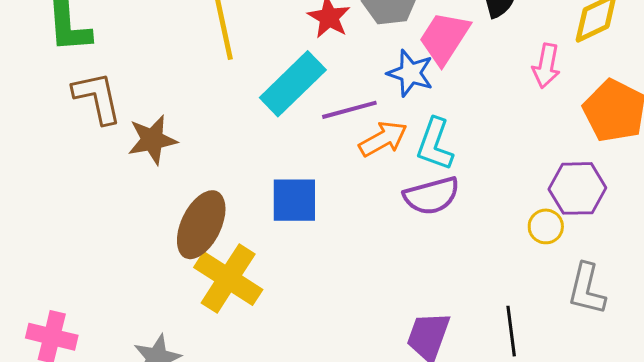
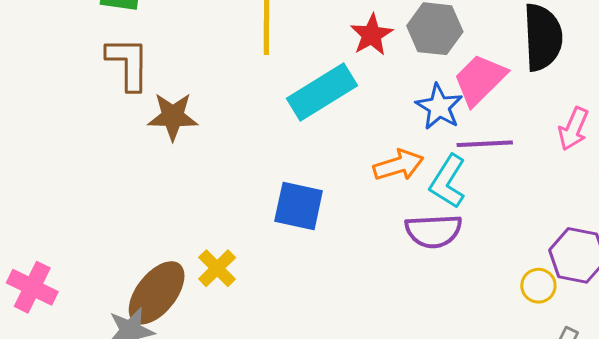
purple line: (349, 110) -> (485, 144), moved
brown ellipse: (201, 225) -> (157, 293), moved
yellow cross: (228, 278) -> (217, 268), size x0.6

